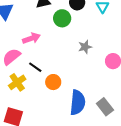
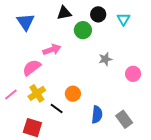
black line: (35, 67) -> (57, 108), moved
blue semicircle: (78, 102) -> (97, 115), size x0.7

